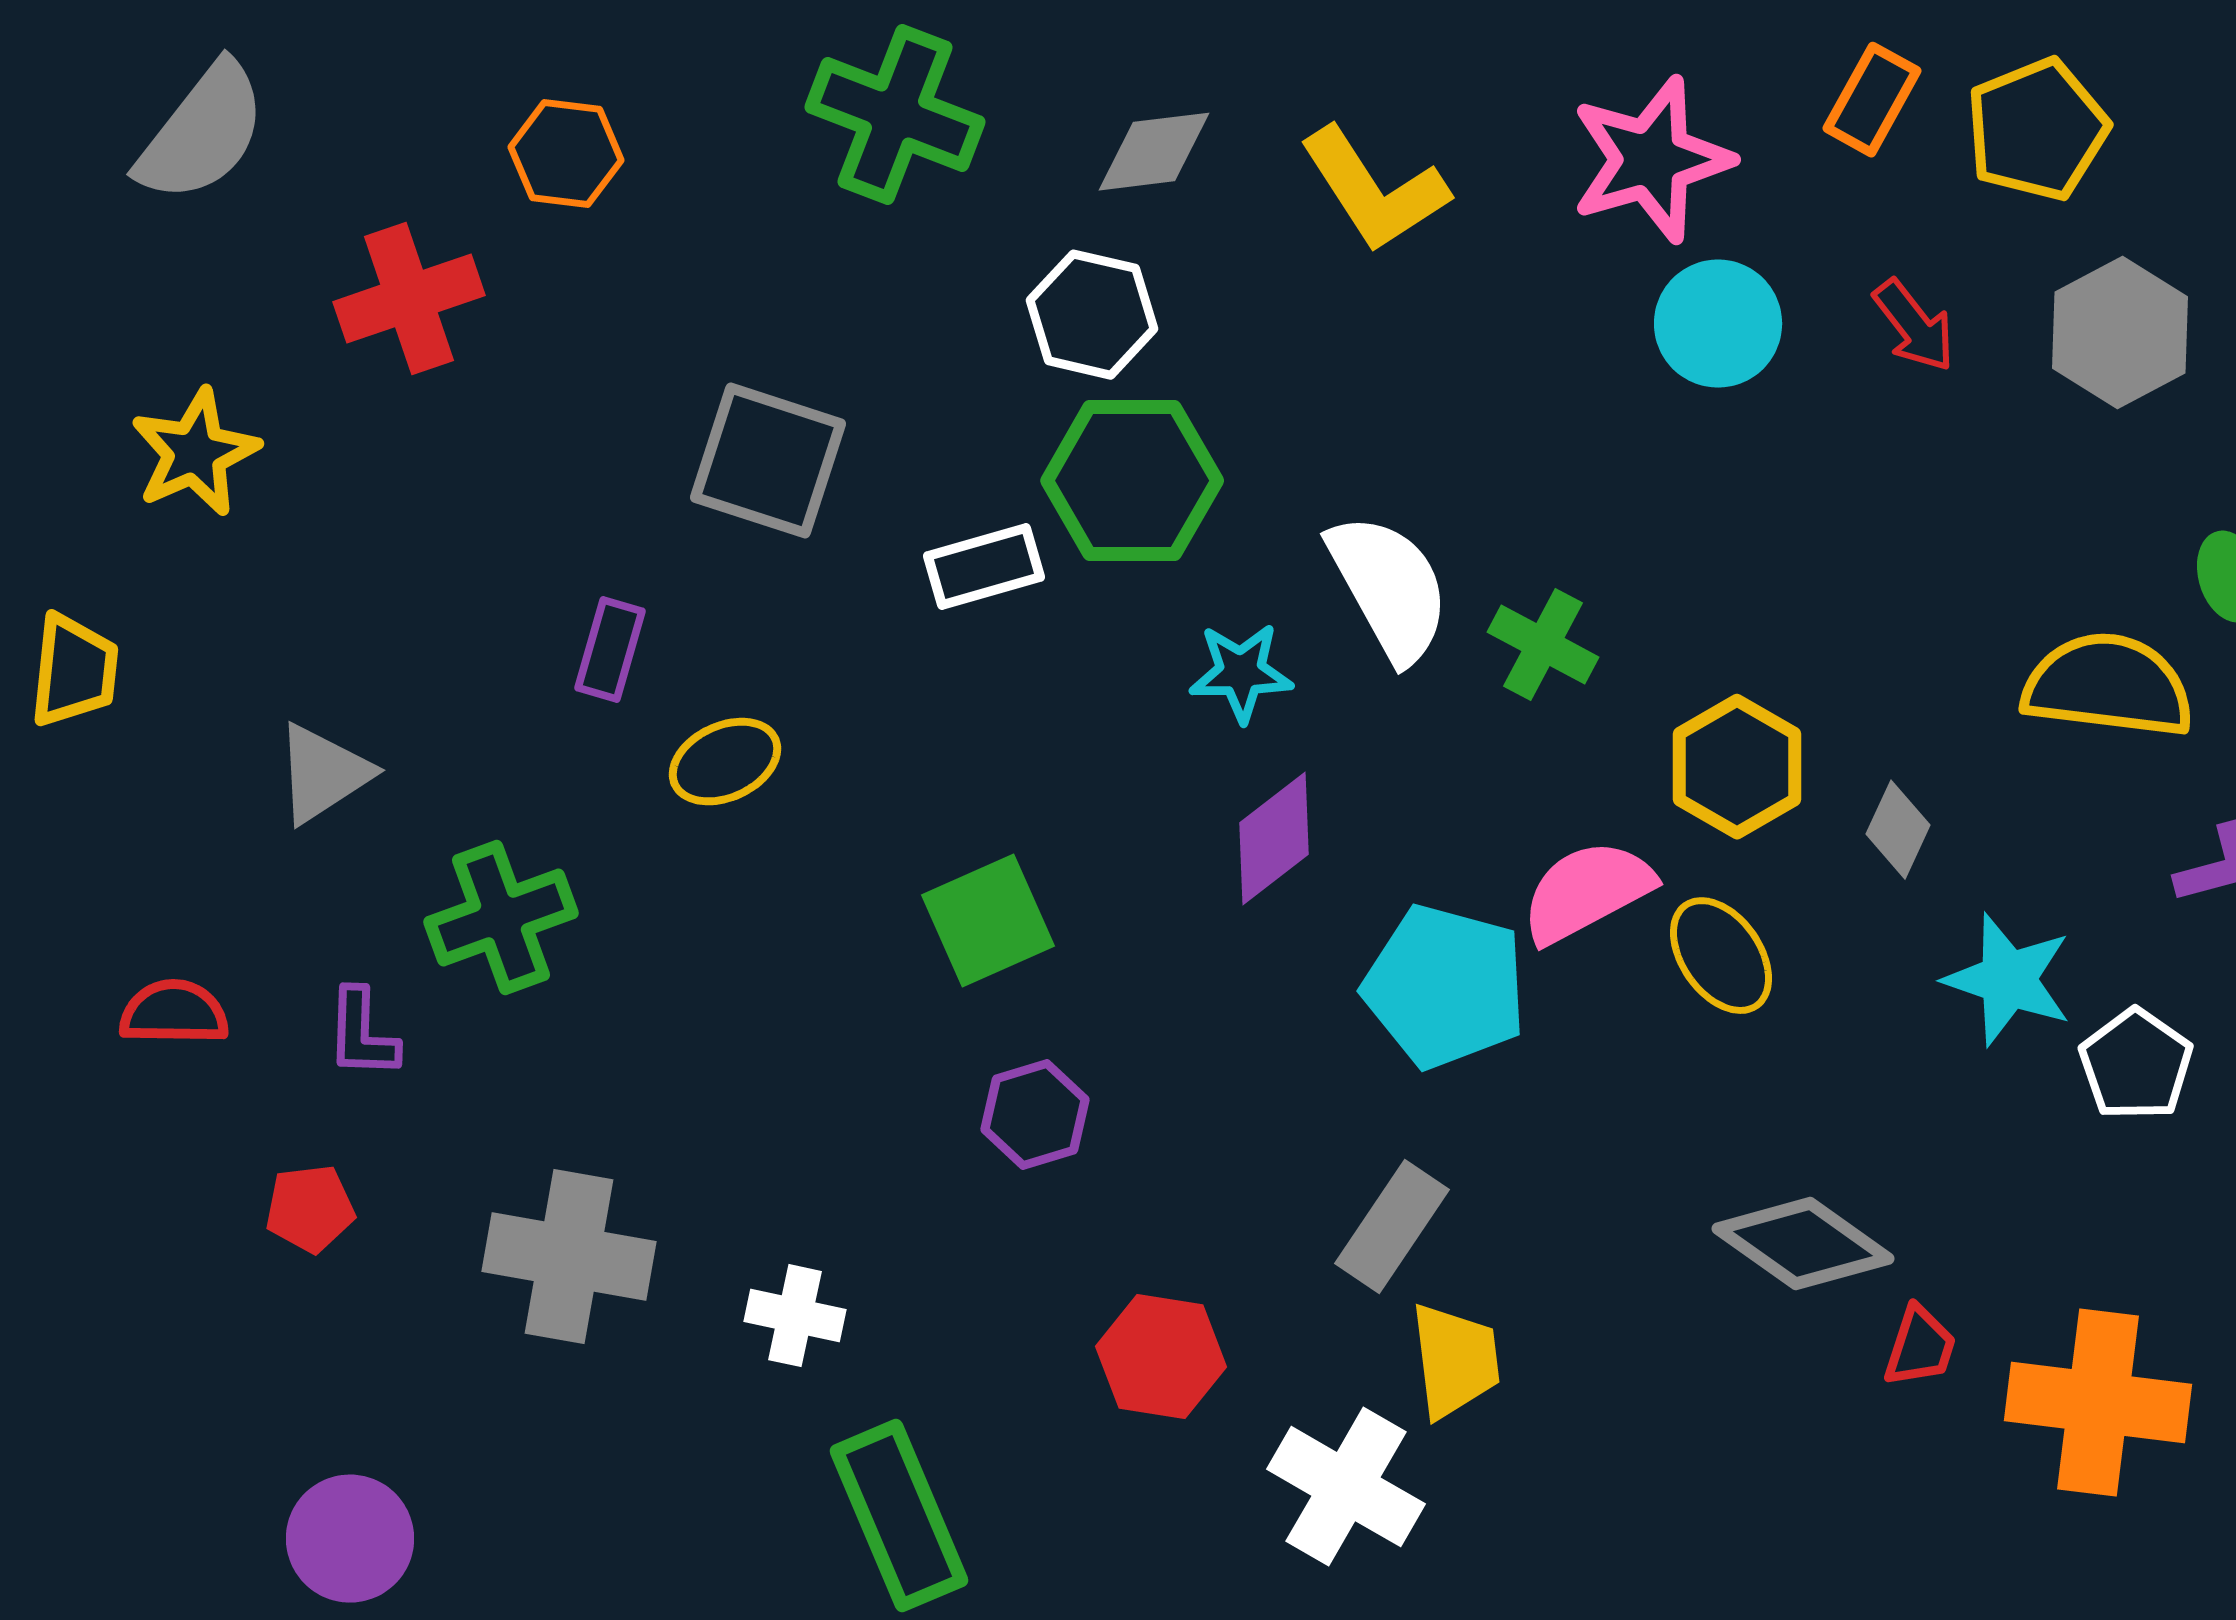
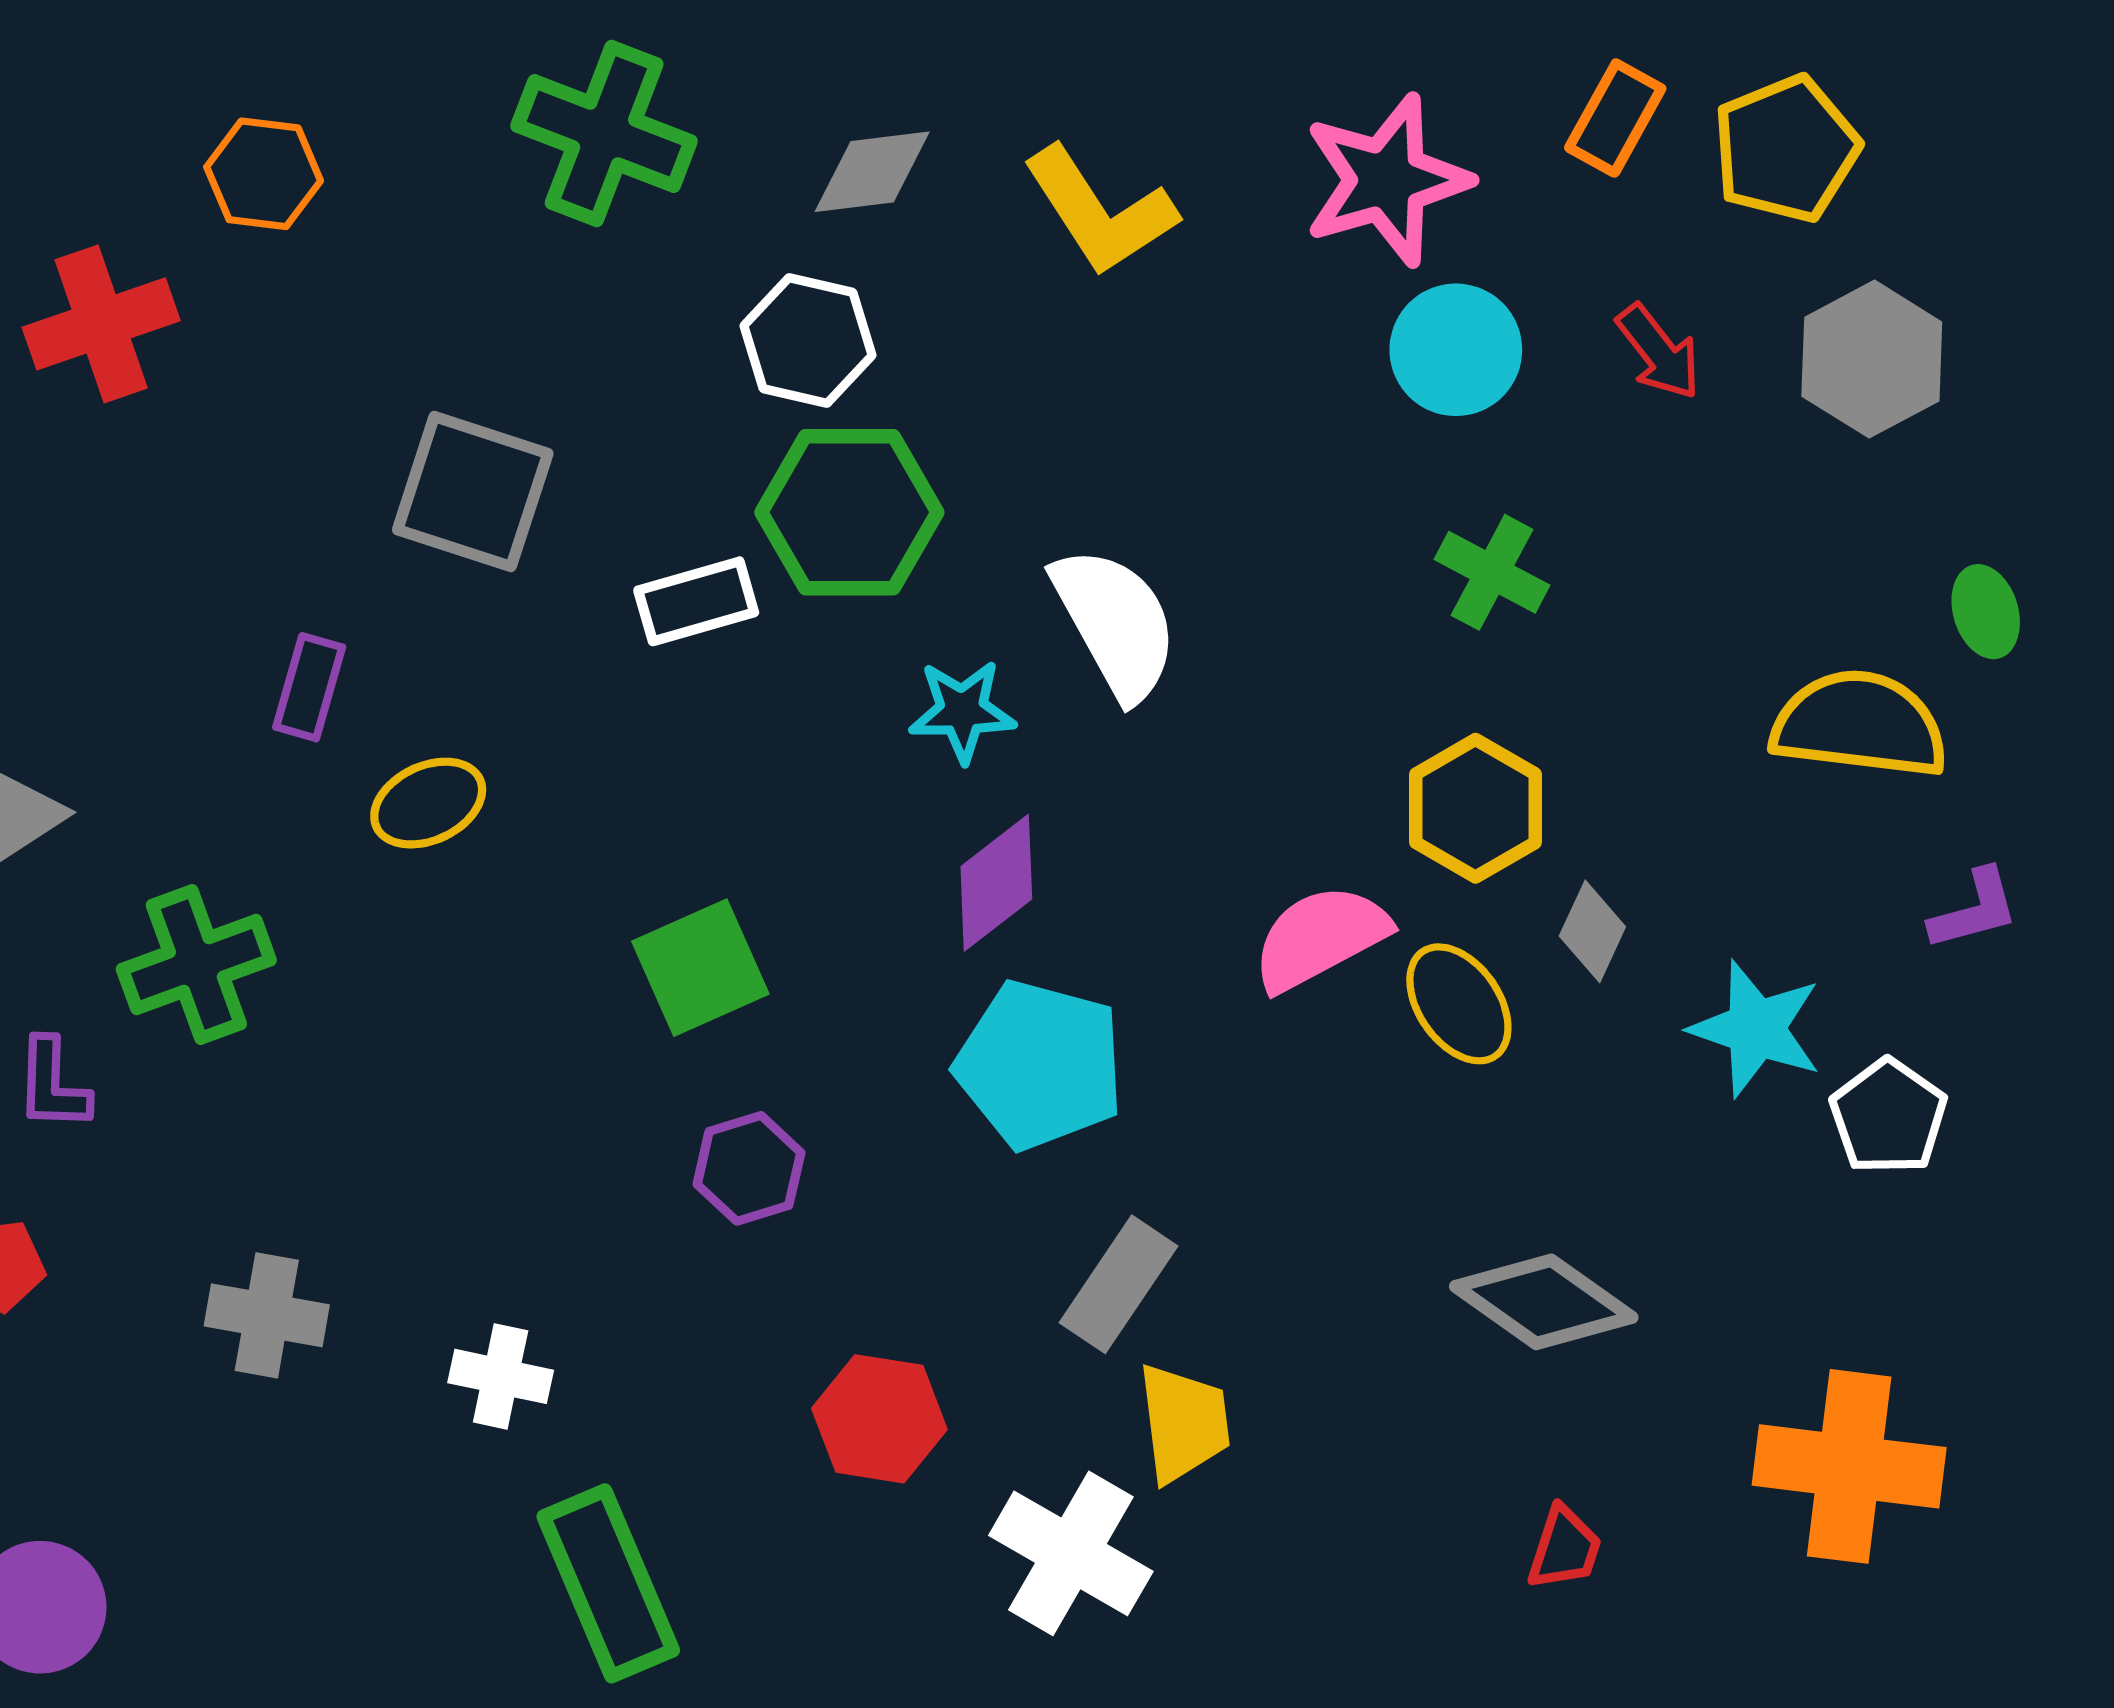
green cross: (1543, 645) -> (1492, 572), moved
gray diamond: (1898, 830) -> (1592, 931), moved
cyan pentagon: (1445, 987) -> (1040, 1065), moved
gray cross: (569, 1257) -> (267, 1315), size x0.7
red trapezoid: (1920, 1347) -> (1564, 1548), moved

